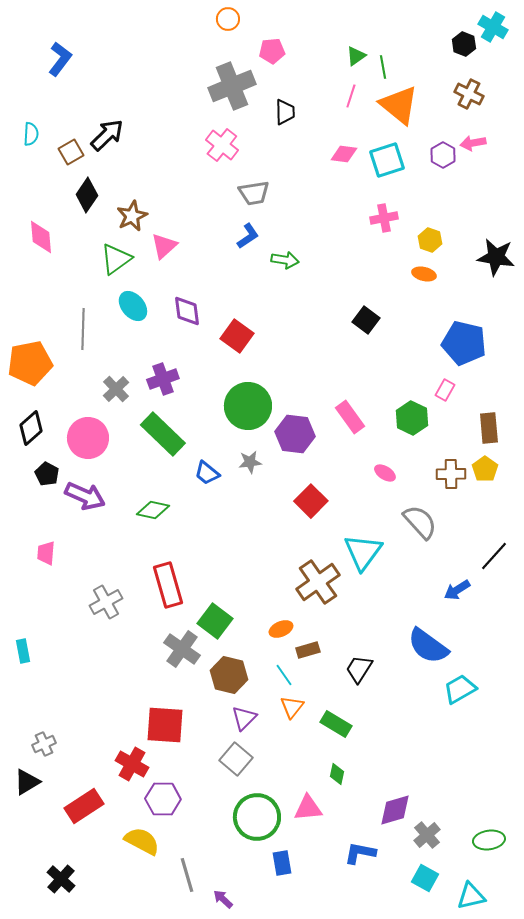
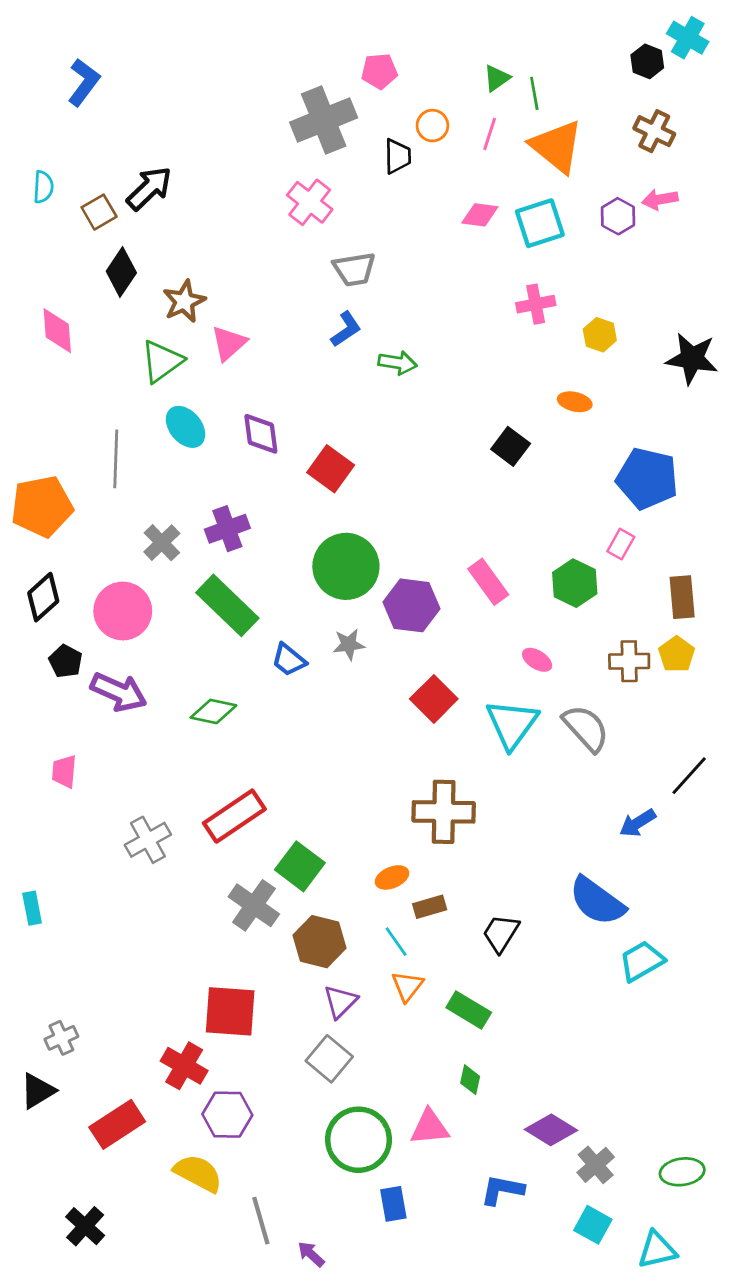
orange circle: (228, 19) -> (432, 126), moved
orange ellipse: (424, 274) -> (575, 402), moved
cyan triangle: (363, 552) -> (512, 724), moved
brown cross: (318, 582) -> (444, 812), turned 36
red rectangle: (168, 585) -> (234, 816), turned 72
purple diamond: (395, 810) -> (551, 1130), turned 48

